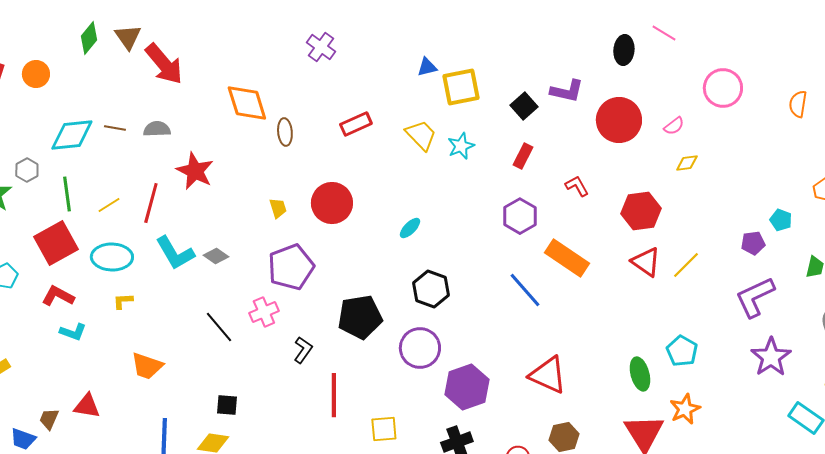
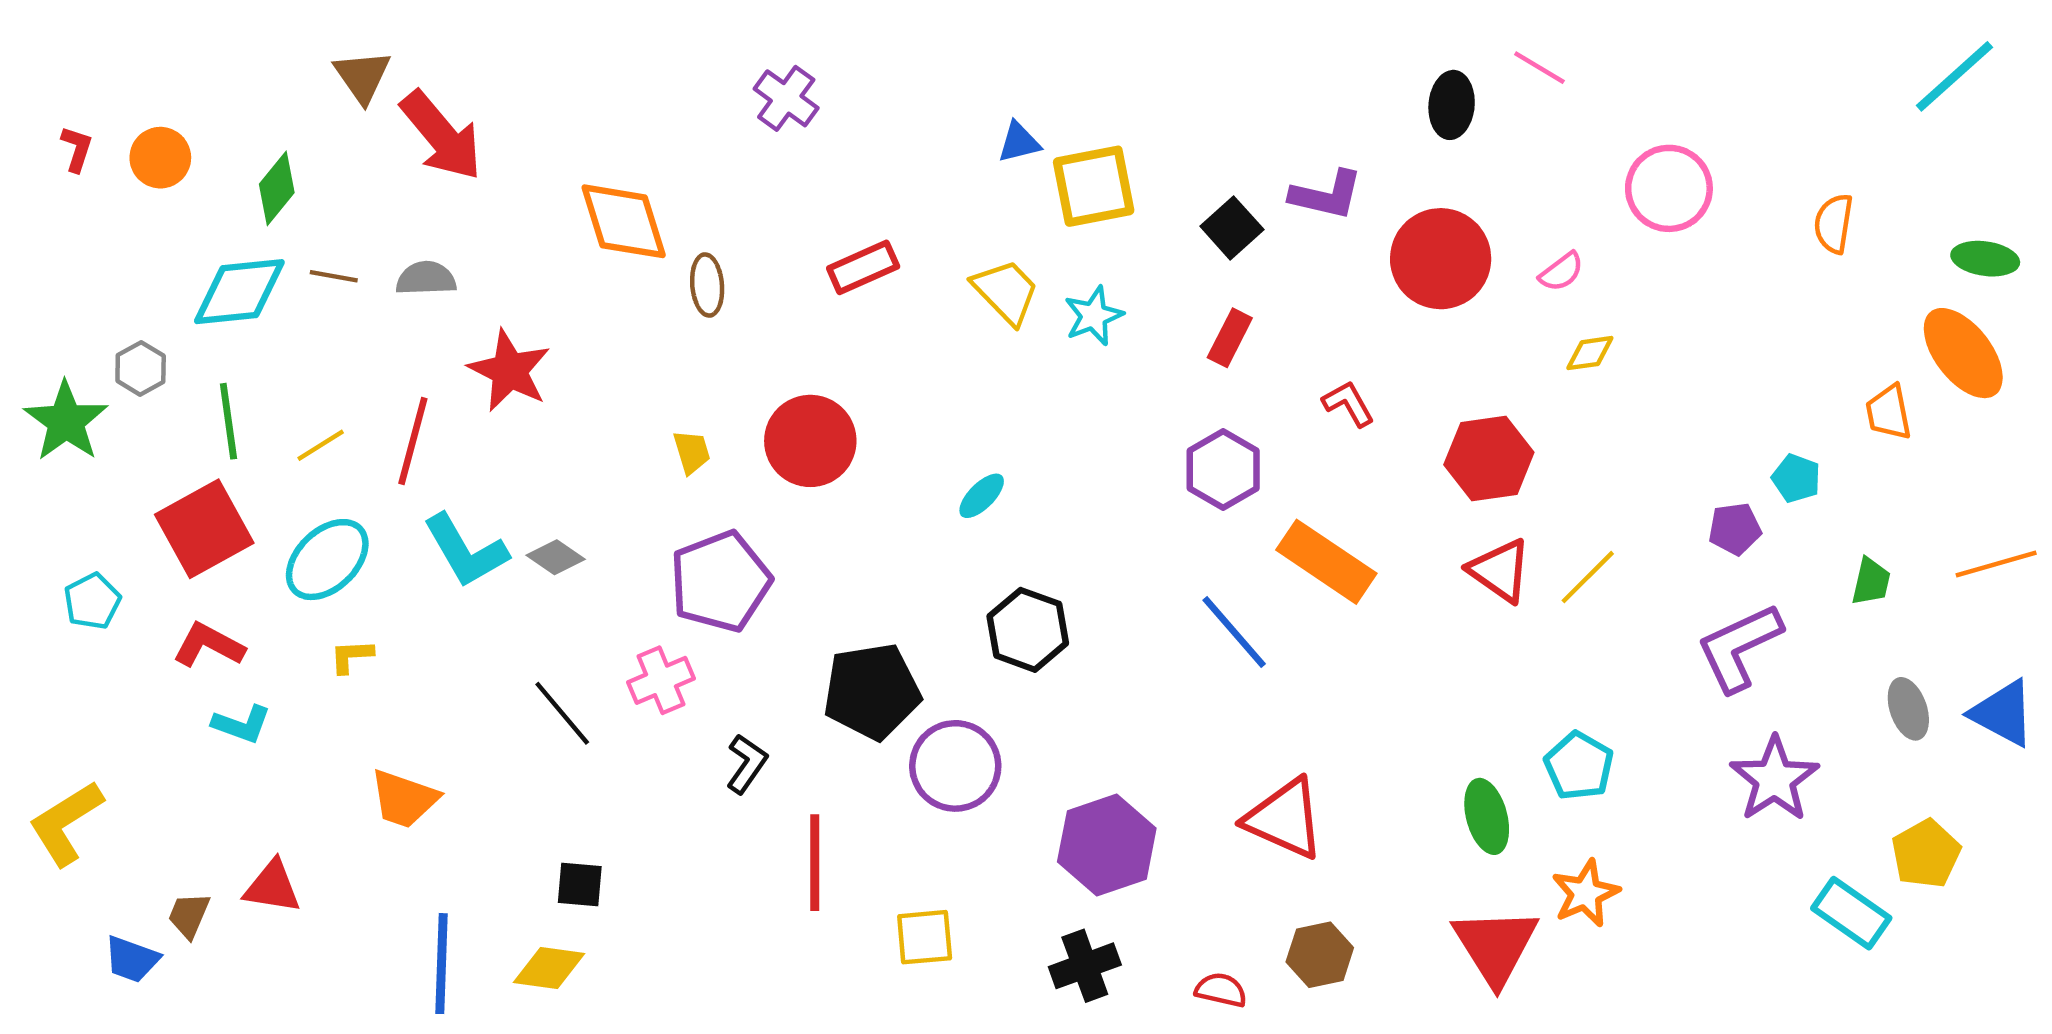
green diamond: (89, 38) -> (277, 188), moved
cyan ellipse: (112, 257) -> (327, 560), turned -45
purple circle: (420, 348) -> (955, 766), moved

